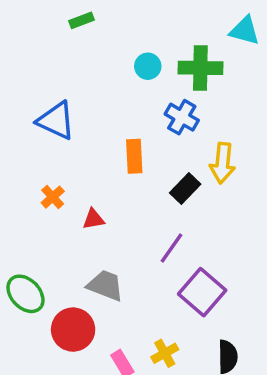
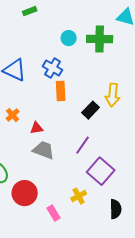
blue cross: (182, 117) -> (53, 68), moved
gray trapezoid: (105, 285) -> (44, 150), moved
yellow cross: (165, 353) -> (79, 196), moved

